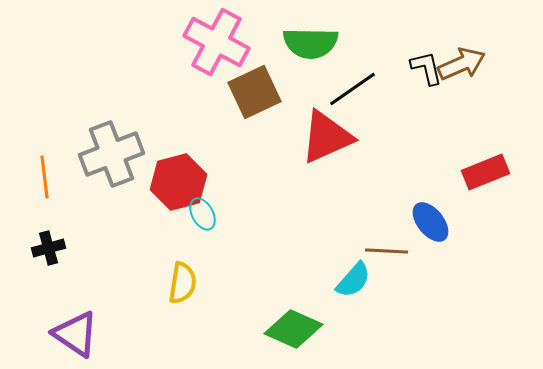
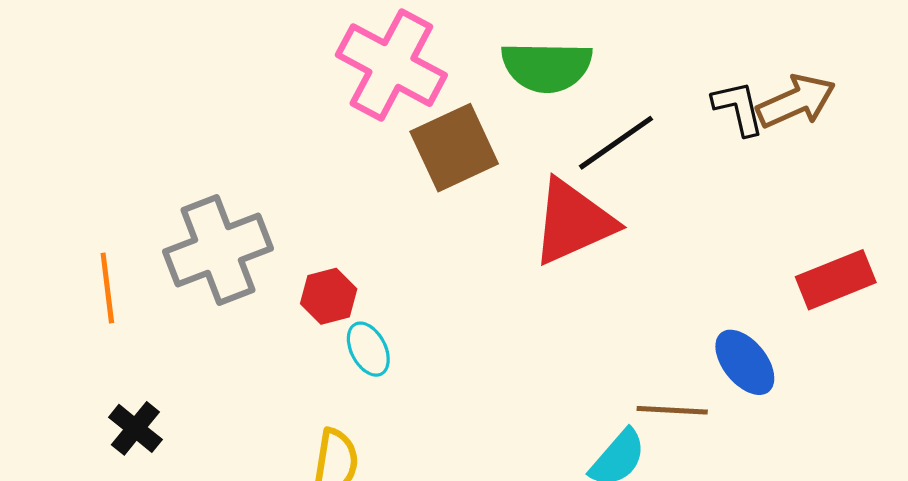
red hexagon: (178, 182) -> (329, 296), size x0.6
black cross: (48, 248) -> (135, 428), moved, turned -36

